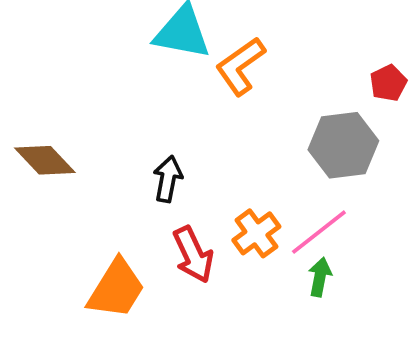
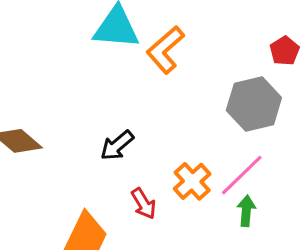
black arrow: (168, 179) -> (117, 145), turned -135
red arrow: (193, 255) -> (144, 204), size x0.7

